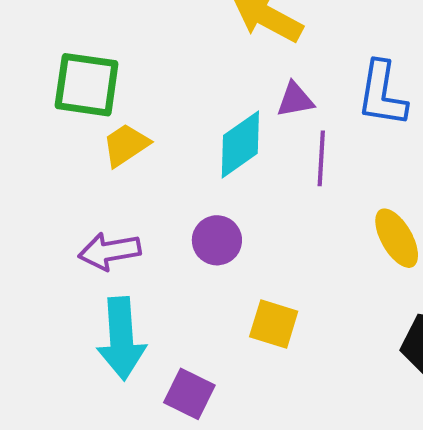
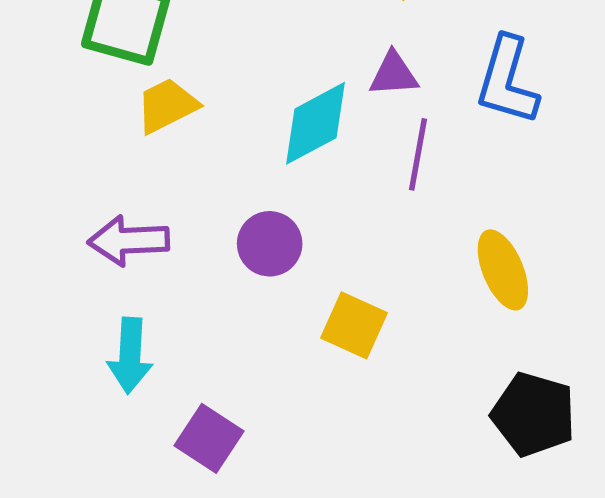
yellow square: (274, 324) -> (354, 325), moved
cyan arrow: (121, 338) -> (130, 356), size x0.7

